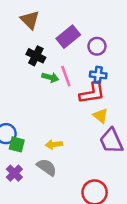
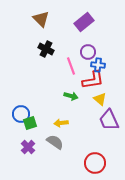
purple rectangle: (68, 37) -> (84, 22), moved
purple circle: (97, 46) -> (88, 52), moved
green arrow: (50, 77) -> (71, 96), moved
green square: (17, 144) -> (30, 123), turned -32

